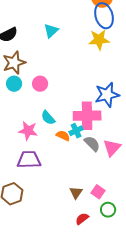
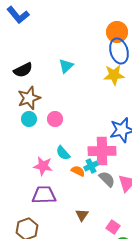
brown triangle: (76, 193) -> (82, 215), moved

